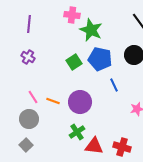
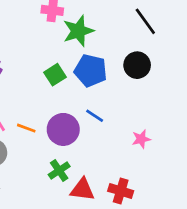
green star: (91, 30) -> (78, 31), turned 30
blue line: (114, 85) -> (95, 116), moved, turned -32

